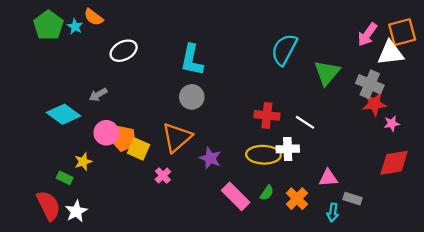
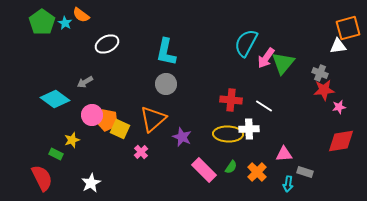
pink arrow: (367, 35) -> (266, 58), moved
white triangle: (391, 53) -> (338, 46), size x0.7
gray cross: (370, 84) -> (320, 73), size x0.7
white star: (76, 211) -> (91, 183), moved

